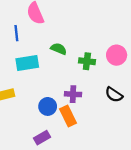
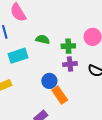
purple cross: (73, 94) -> (70, 64), moved
blue circle: (48, 106) -> (49, 81), moved

